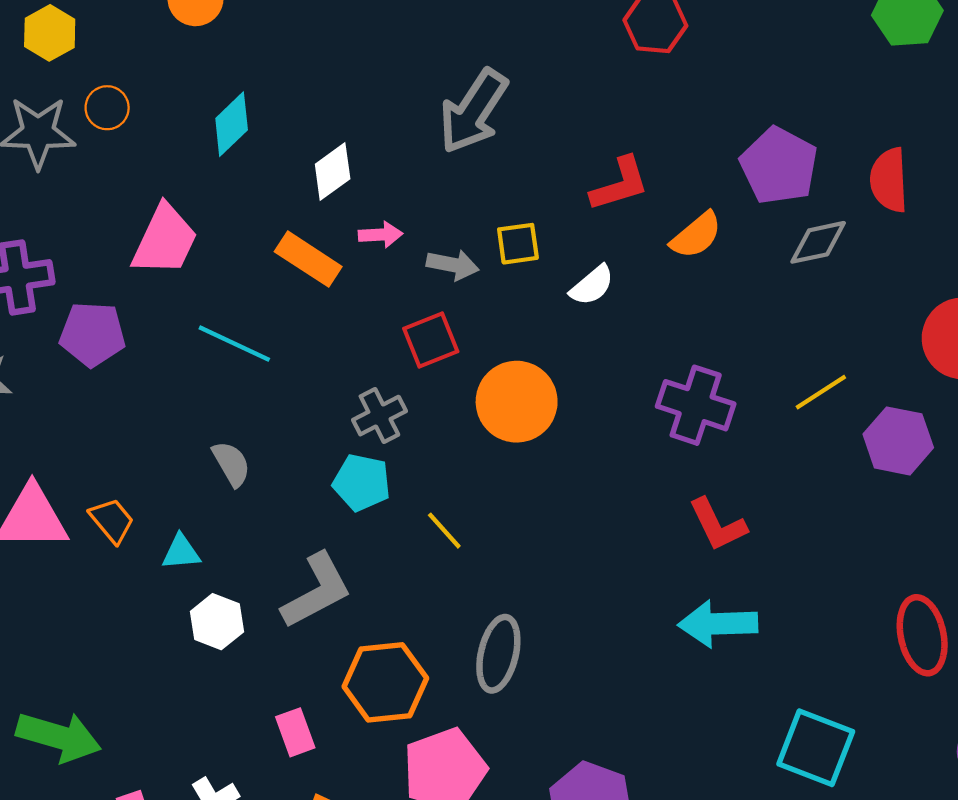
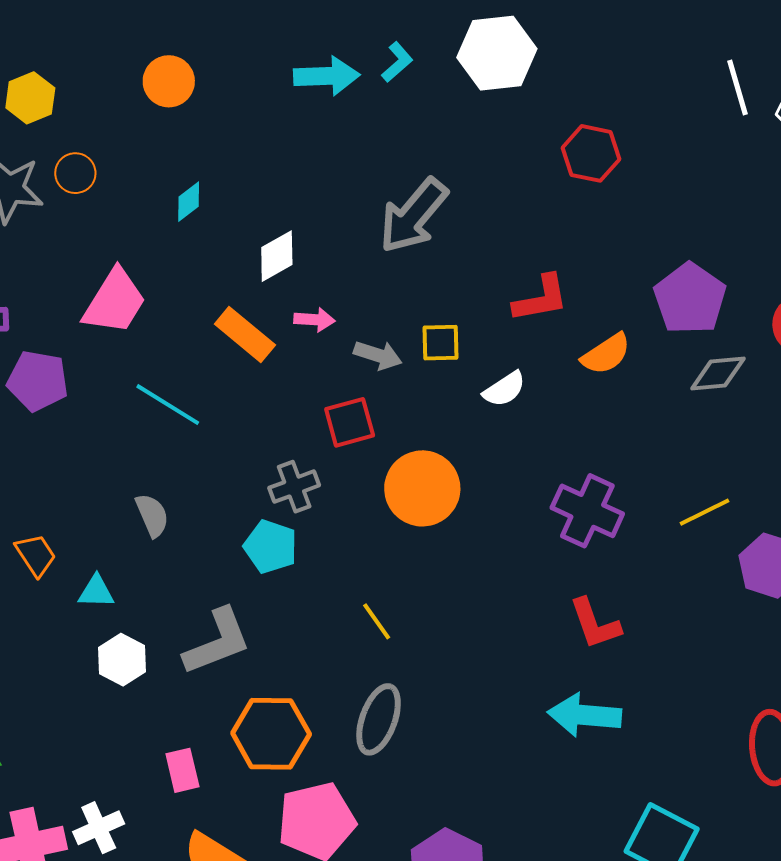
cyan diamond: (232, 124) -> (189, 202), size x0.7
yellow line: (444, 531) -> (377, 621), moved

